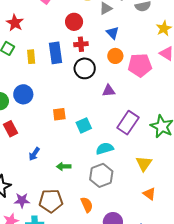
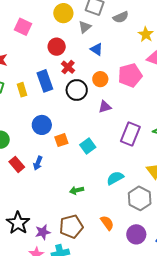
red cross: (81, 44) -> (68, 67), turned -32
orange circle: (115, 56) -> (100, 79), moved
blue circle: (23, 94) -> (42, 125), moved
cyan semicircle: (105, 149) -> (115, 178), moved
blue arrow: (34, 154) -> (38, 163), moved
gray hexagon: (101, 175) -> (140, 198), moved

